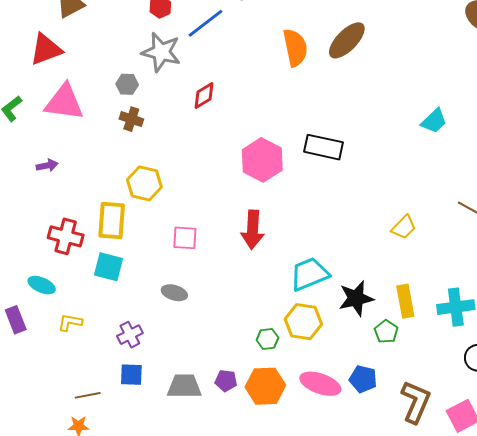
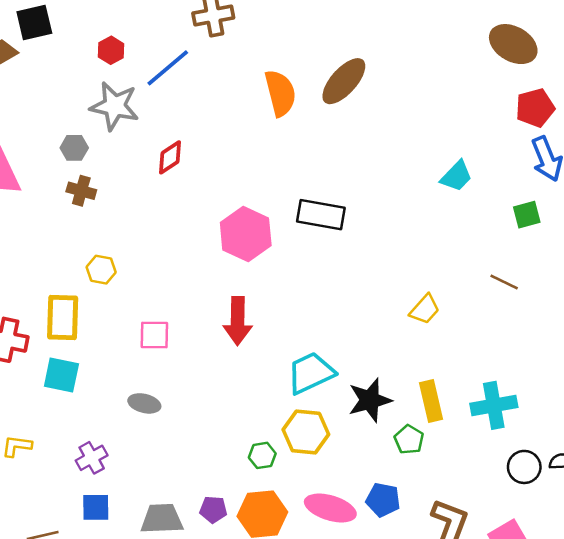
yellow hexagon: (144, 183) -> (101, 270), size x0.7

